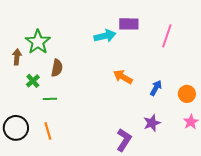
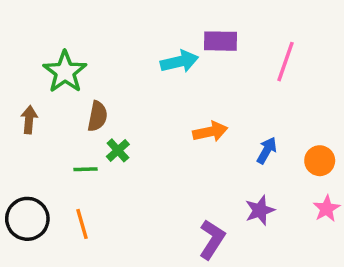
brown arrow: (17, 57) -> (29, 120), moved
orange arrow: (123, 77) -> (210, 132), turned 138
green cross: (33, 81) -> (118, 150), moved

